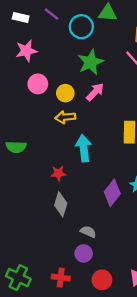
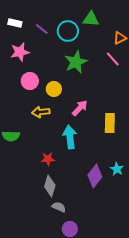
purple line: (52, 14) -> (42, 29), moved
pink arrow: (95, 92) -> (80, 108), moved
yellow arrow: (65, 117) -> (41, 112), moved
gray semicircle: (88, 232) -> (59, 207), moved

